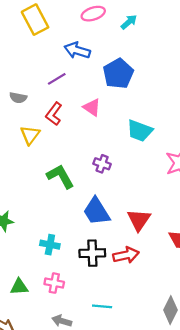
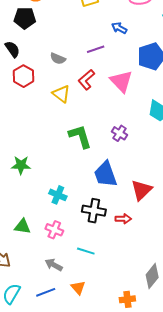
blue arrow: (77, 50) -> (119, 28), size x0.7
pink triangle: (92, 107) -> (121, 81), size x1.4
yellow triangle: (30, 135) -> (61, 94), turned -42
red arrow: (126, 255) -> (123, 219), size x0.7
cyan line: (102, 306) -> (86, 251), moved

